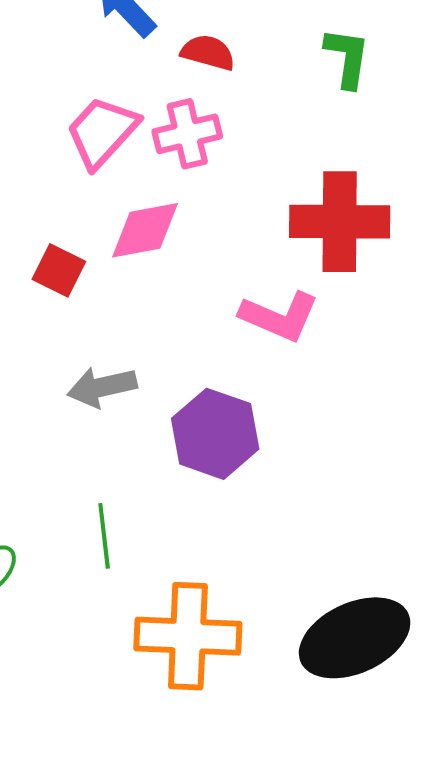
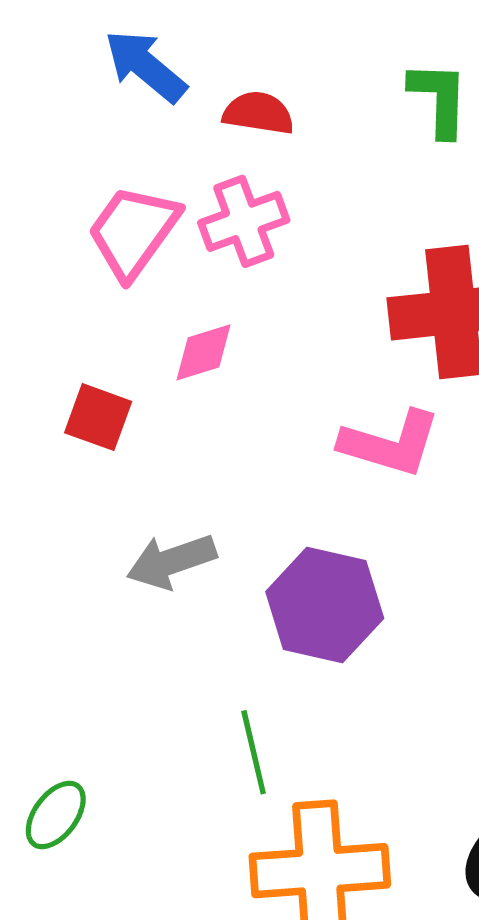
pink diamond: (145, 230) -> (204, 352), size x0.7
green line: (104, 536) -> (254, 752), moved

